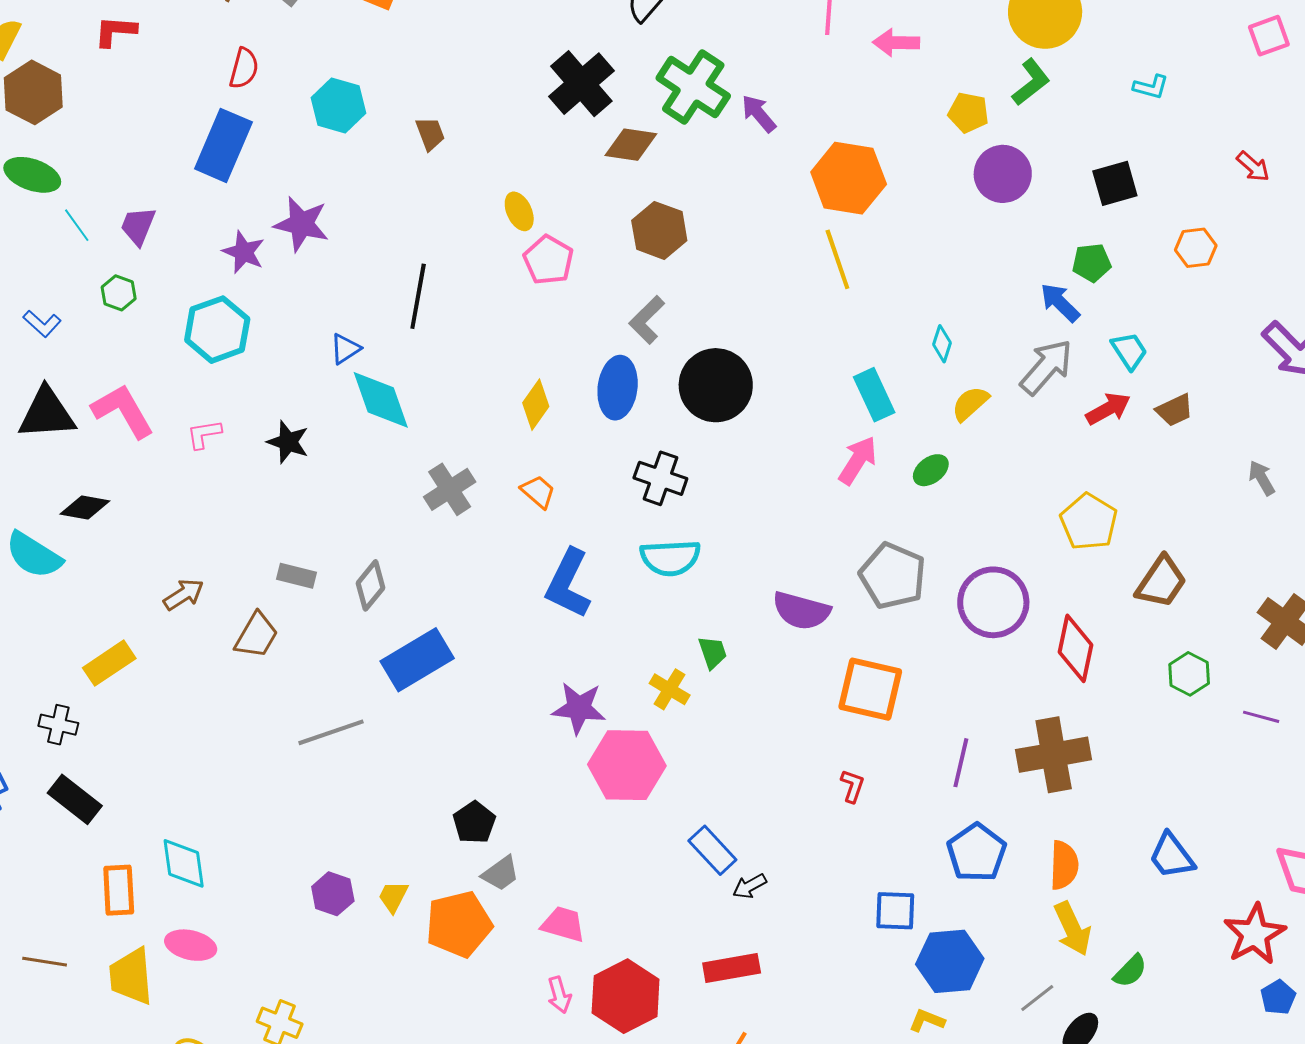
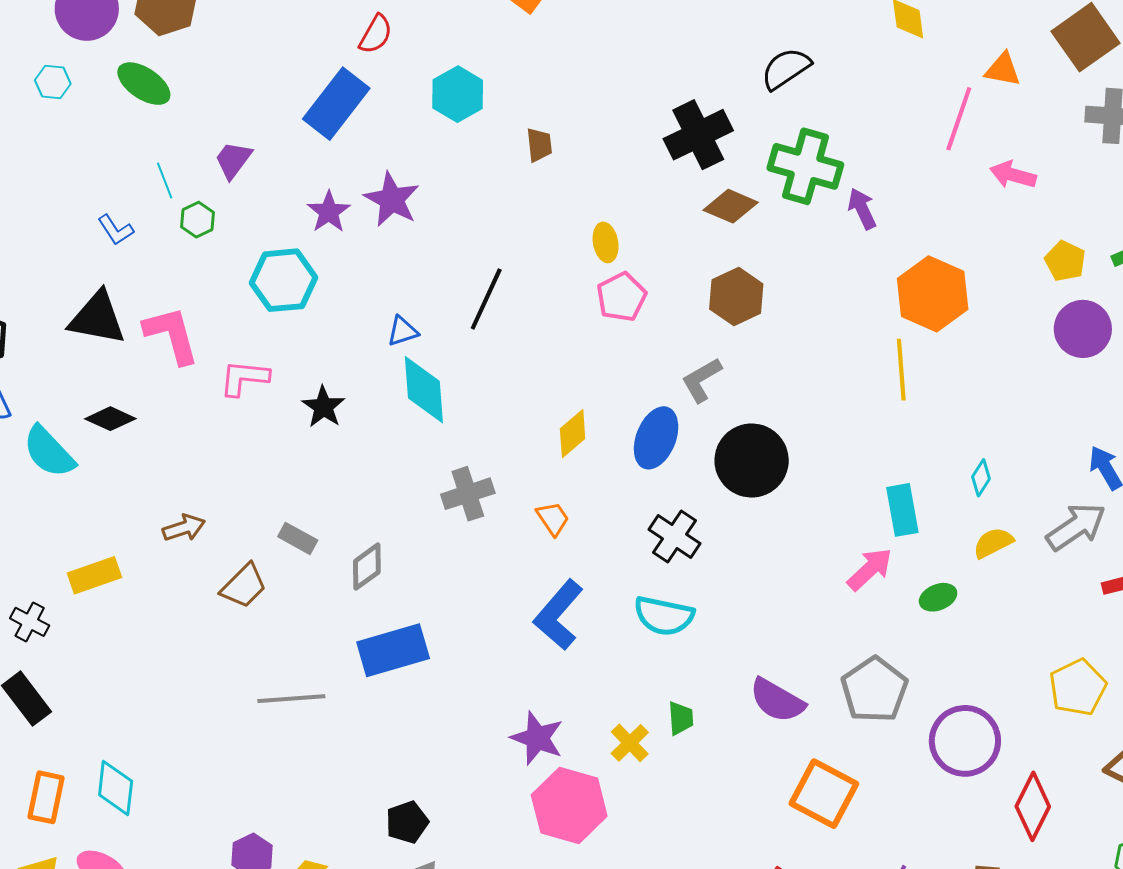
green cross: (693, 87) -> (805, 166), turned -32
cyan line: (77, 225) -> (165, 181), moved
pink L-shape: (204, 434) -> (244, 378), size x1.4

